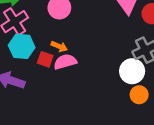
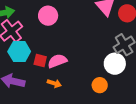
orange arrow: (59, 46) -> (54, 83), moved
orange circle: (139, 95) -> (100, 85), moved

